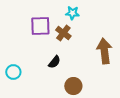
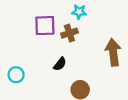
brown cross: (63, 33) -> (69, 33), turned 35

